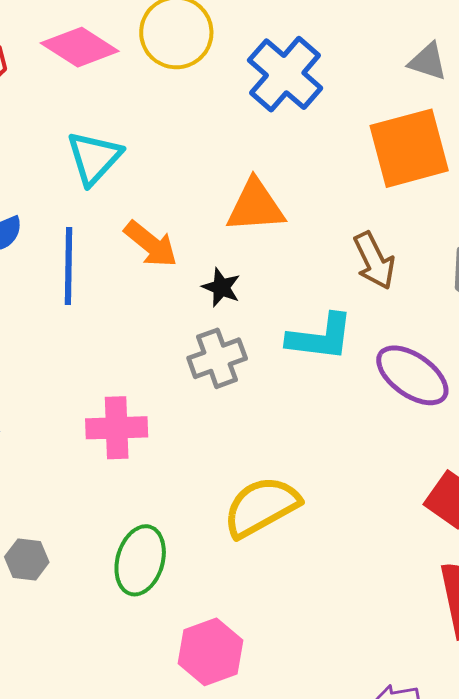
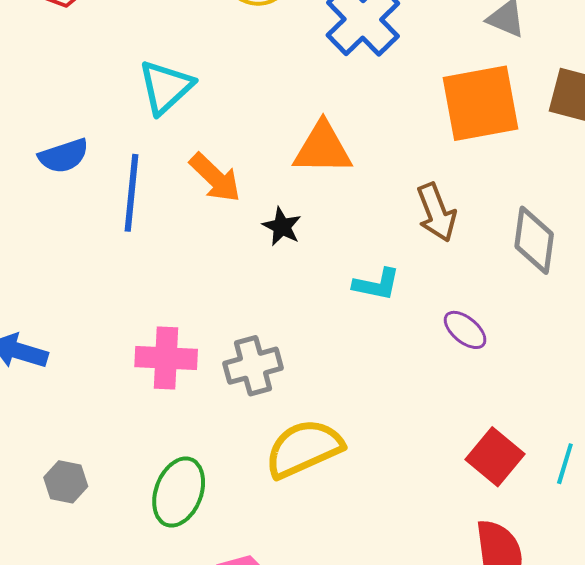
cyan L-shape: (320, 337) -> (376, 284), size x0.7
gray cross: (217, 358) -> (253, 366), moved
purple ellipse: (412, 375) -> (465, 330), size x0.6

